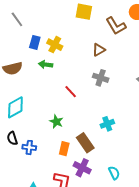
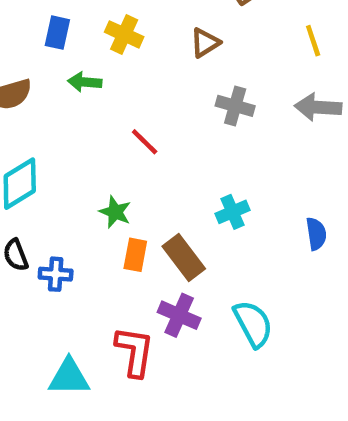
yellow cross: (55, 45) -> (124, 34), moved
gray cross: (101, 78) -> (235, 106), moved
orange rectangle: (64, 149) -> (135, 255), moved
cyan semicircle: (114, 173) -> (253, 324), size x1.5

